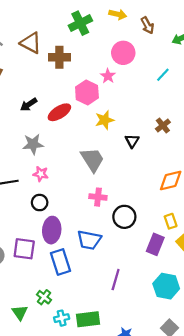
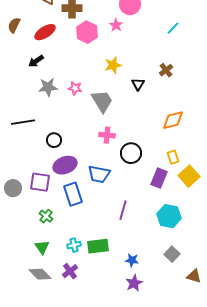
cyan line: (163, 75) -> (173, 28), moved
pink hexagon: (87, 92) -> (87, 32), moved
black arrow: (29, 105) -> (36, 61), moved
red ellipse: (59, 112) -> (45, 32), moved
pink star: (41, 174) -> (75, 88), moved
purple ellipse: (52, 230) -> (65, 165), turned 65
green cross: (44, 297) -> (46, 216), moved
green triangle: (20, 313) -> (42, 247), moved

